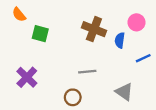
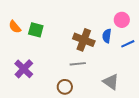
orange semicircle: (19, 15) -> (15, 27), moved
brown cross: (94, 29) -> (84, 40), moved
blue line: (143, 58) -> (128, 44), moved

